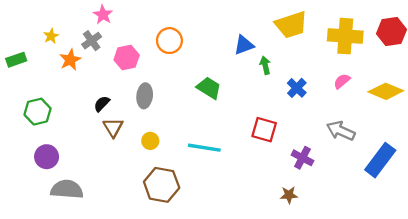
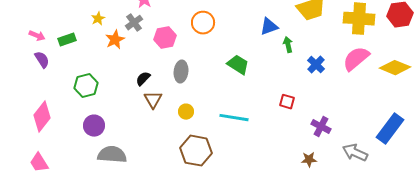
pink semicircle: (342, 81) -> (356, 59), size x1.8
red square: (264, 130) -> (287, 102), size x0.7
gray arrow: (341, 131) -> (355, 153), moved

